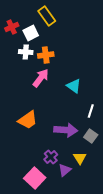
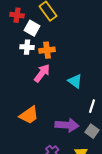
red cross: (12, 27) -> (17, 15), moved, turned 32
white square: (31, 33) -> (32, 28), turned -35

